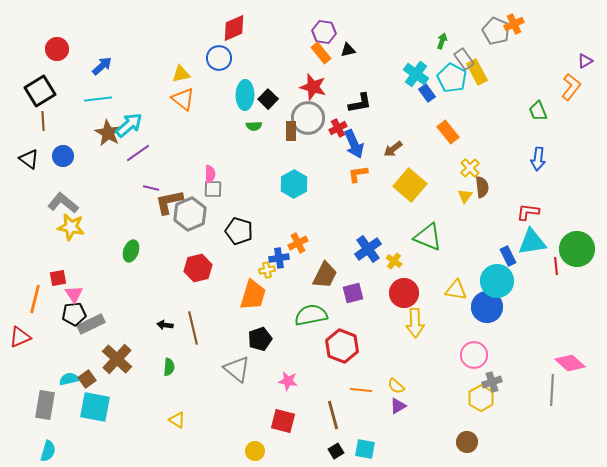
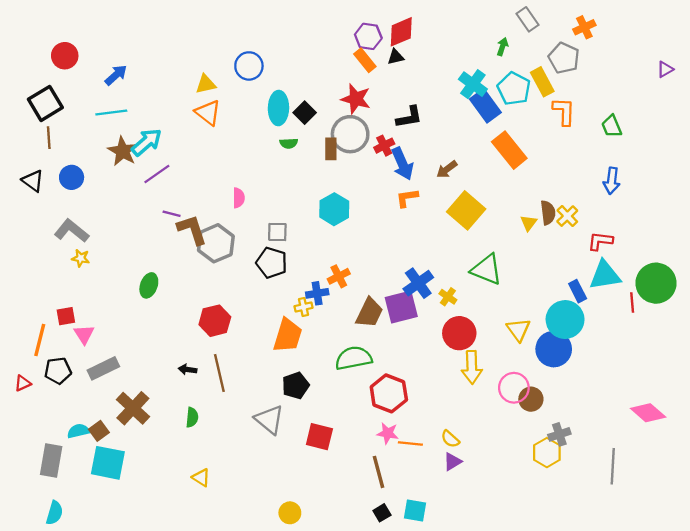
red diamond: (234, 28) -> (401, 32), moved
gray pentagon: (496, 31) -> (564, 58), moved
gray rectangle: (464, 59) -> (528, 19), moved
orange L-shape: (571, 87) -> (564, 111), moved, turned -36
blue rectangle: (427, 93) -> (485, 106), size x1.6
orange rectangle: (448, 132) -> (509, 150), size x1.4
yellow cross: (470, 168) -> (567, 216), moved
gray square: (213, 189) -> (277, 232), moved
brown L-shape: (169, 202) -> (192, 230), turned 84
yellow star: (71, 227) -> (81, 258), size x0.6
red hexagon: (198, 268) -> (215, 321), moved
yellow triangle: (456, 290) -> (518, 330), turned 45
purple square: (353, 293) -> (401, 307), moved, size x1.4
black pentagon: (74, 314) -> (58, 371), moved
red triangle: (20, 337) -> (23, 383), size x0.7
pink circle: (474, 355) -> (514, 388), moved
pink star: (288, 381) -> (388, 433), moved
gray line: (552, 390) -> (613, 466), moved
red square: (283, 421) -> (319, 437), moved
brown circle: (467, 442) -> (531, 399), moved

